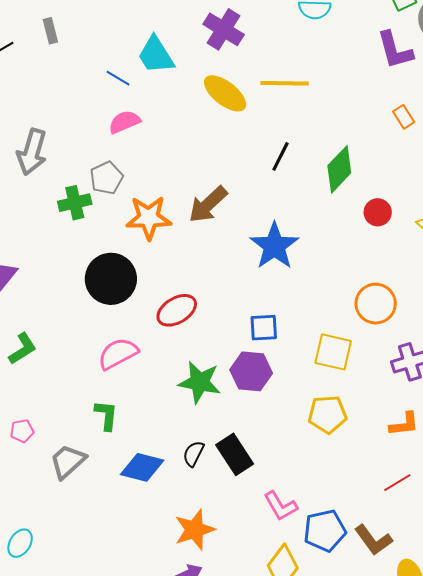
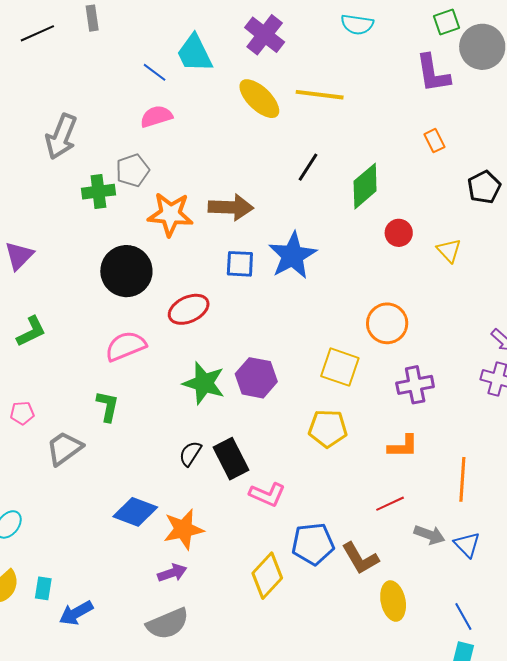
brown arrow: (208, 204) -> (231, 207), turned -141
blue square: (264, 328) -> (240, 264), moved
blue diamond: (142, 467) -> (135, 512), moved
pink L-shape: (280, 506) -> (267, 495), moved, turned -42

